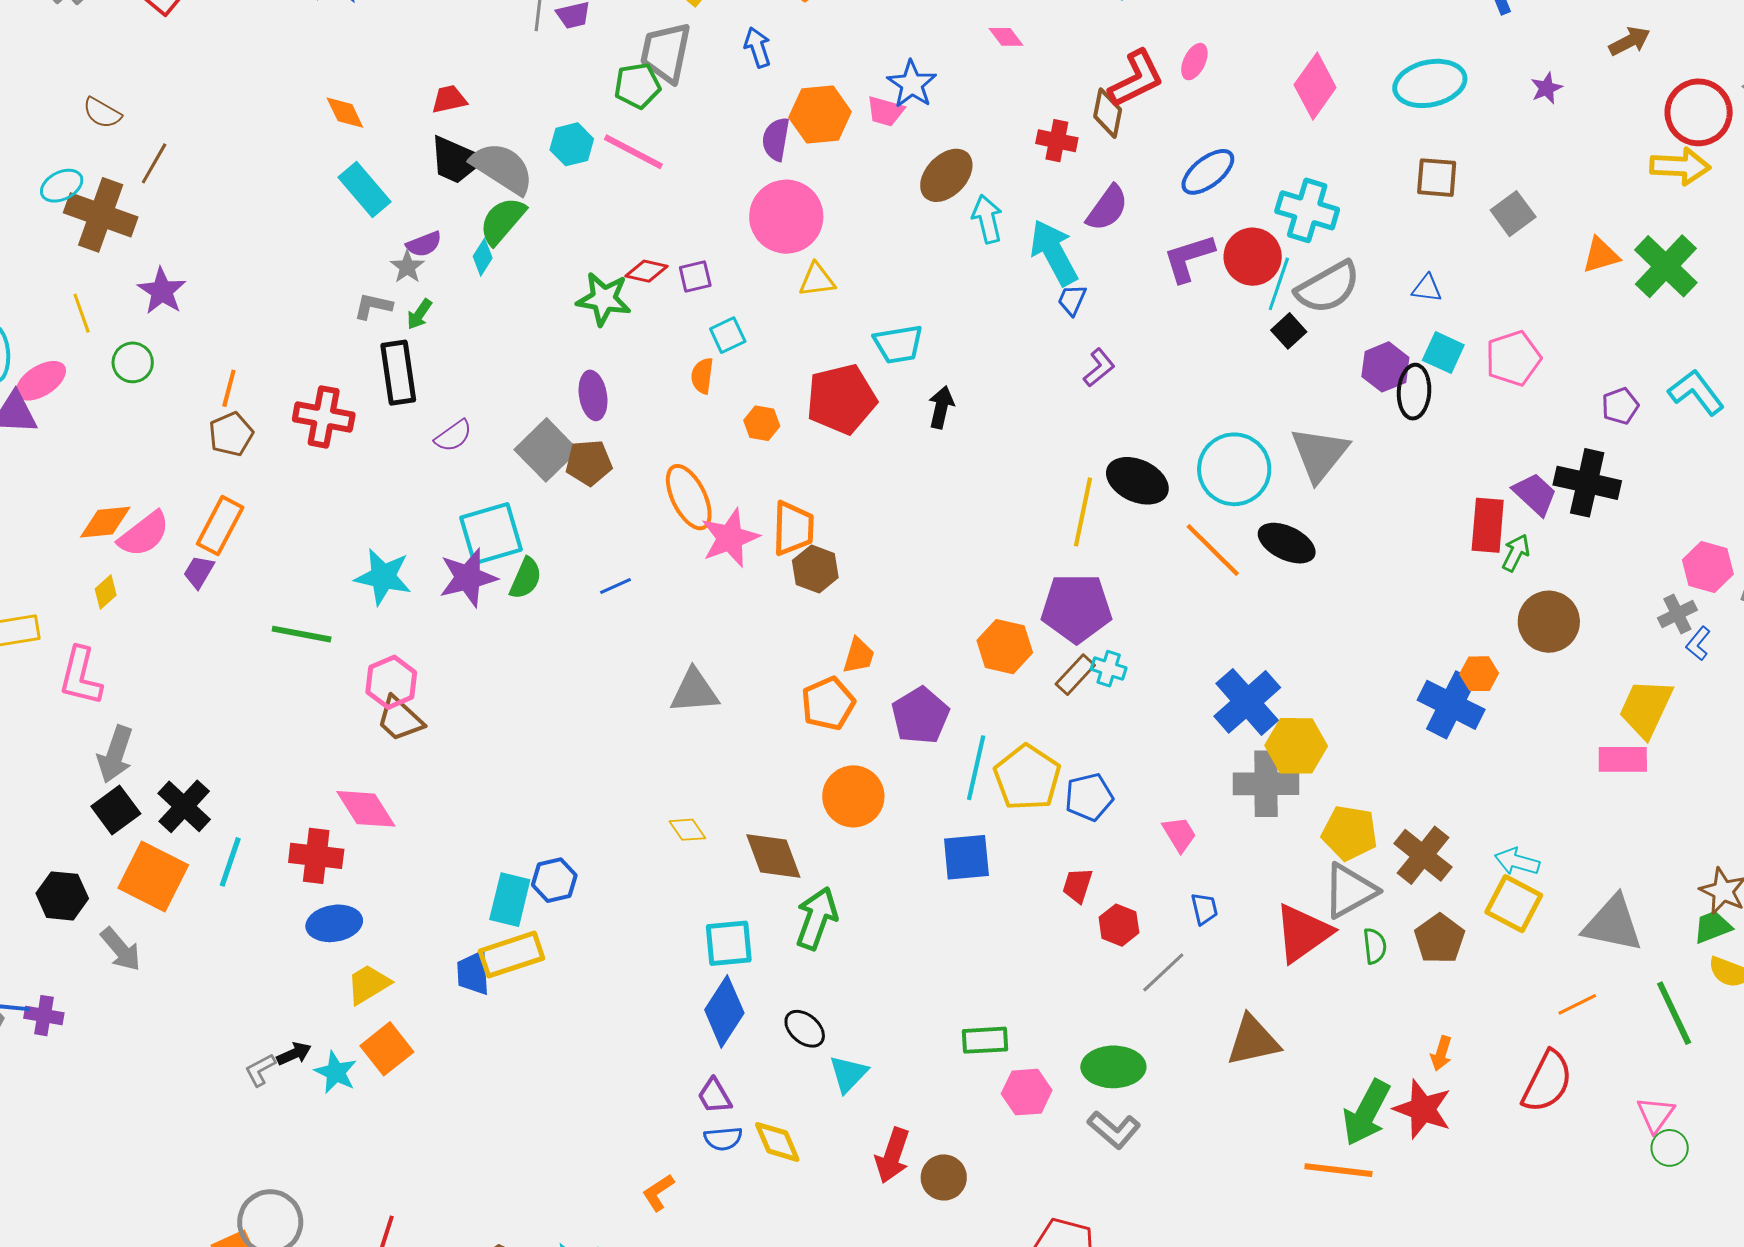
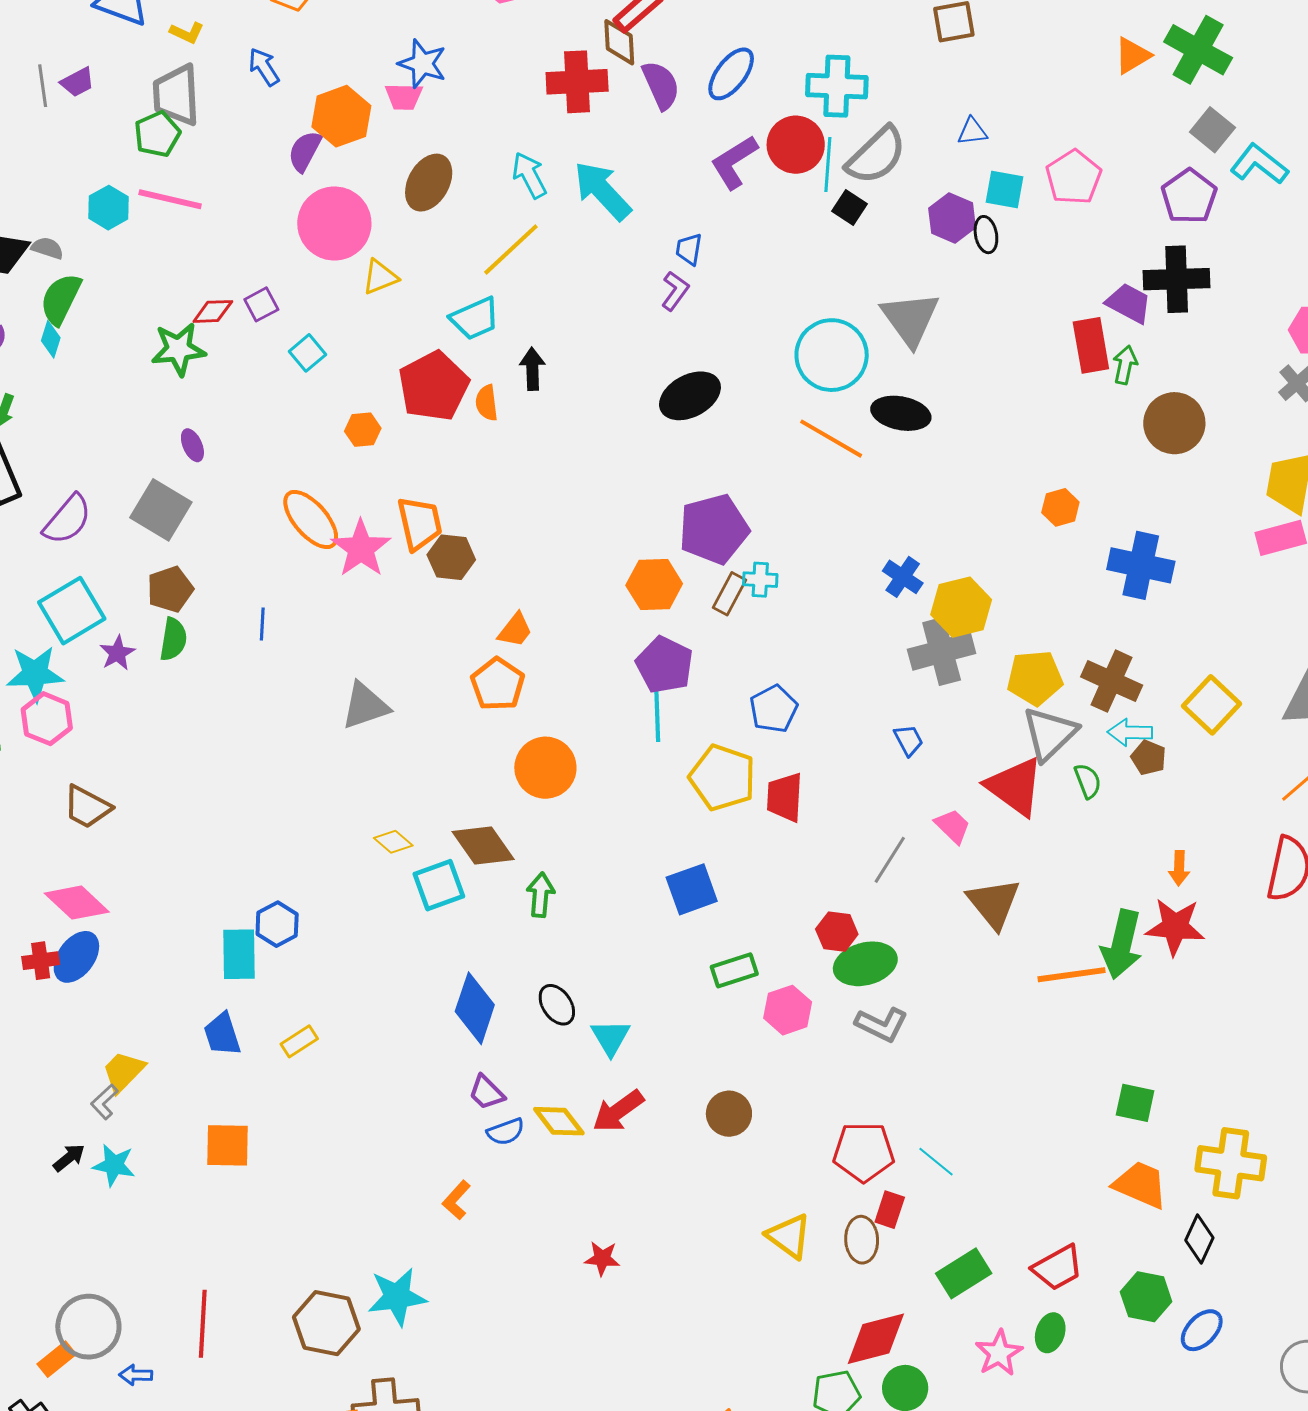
purple semicircle: (776, 139) -> (305, 151), turned 33
red cross: (1057, 141) -> (577, 82), size x1.5
gray semicircle: (502, 168) -> (47, 248), size x0.5
brown ellipse: (946, 175) -> (429, 183), moved
purple semicircle: (1107, 208) -> (661, 85), moved, turned -45
gray square: (1513, 214) -> (1212, 130), moved
blue trapezoid: (1072, 300) -> (689, 249), moved
orange semicircle: (702, 376) -> (487, 403), moved
black ellipse: (1414, 392) -> (986, 235), size x0.7
purple ellipse: (593, 395) -> (192, 445), size x0.7
purple pentagon: (1620, 406) -> (1189, 196), size x1.5
purple semicircle: (453, 436) -> (67, 519), size x1.4
brown pentagon: (589, 463) -> (170, 589), moved
black ellipse: (1137, 481) -> (690, 396), moved, turned -38
yellow line: (1083, 512) -> (511, 249), moved, turned 50
cyan square: (491, 534) -> (72, 611), moved
purple star: (468, 578) -> (117, 653), size x0.6
blue line: (615, 586) -> (262, 624), turned -48
orange trapezoid: (859, 656) -> (515, 630), turned 36
orange hexagon: (1479, 674) -> (1060, 507), moved
pink hexagon: (391, 682) -> (47, 719), moved
blue cross: (1247, 702) -> (903, 577), size x0.6
blue cross: (1451, 705) -> (1141, 565), moved
purple pentagon: (920, 716) -> (665, 665), moved
yellow pentagon: (1027, 778) -> (722, 778), moved
pink trapezoid: (1179, 834) -> (953, 826), moved
red cross: (316, 856) -> (41, 961), size x0.7
blue square: (966, 857) -> (692, 889), moved
cyan arrow: (1517, 862) -> (1130, 732), moved
red trapezoid: (1077, 885) -> (785, 797), size x1.4
yellow square: (1514, 904) -> (1212, 705), turned 30
blue trapezoid: (1204, 909) -> (909, 740), moved
green arrow: (816, 918) -> (540, 895), size x0.7
blue ellipse: (334, 923) -> (76, 957), moved, turned -30
red hexagon: (1119, 925) -> (837, 932), moved
red triangle: (1303, 933) -> (1015, 787), turned -34
brown pentagon: (1440, 939) -> (1149, 758), size x0.7
cyan square: (729, 943) -> (439, 885), moved
yellow rectangle: (511, 955) -> (299, 1041), moved, size x0.6
black ellipse: (805, 1029) -> (557, 1005), turned 30
brown triangle: (1253, 1041) -> (994, 903), turned -42
orange square: (387, 1049) -> (228, 1145), moved, turned -36
gray L-shape: (260, 1070) -> (104, 1102), moved
red arrow: (892, 1155) -> (618, 1111), moved, turned 50
orange line: (1338, 1170) -> (1072, 975), moved

